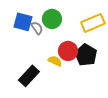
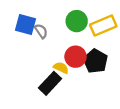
green circle: (52, 19) -> (77, 21), moved
black rectangle: (29, 76) -> (50, 83), moved

